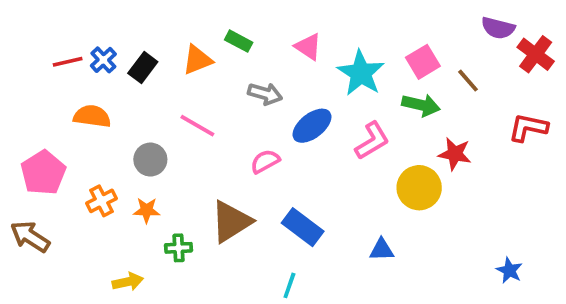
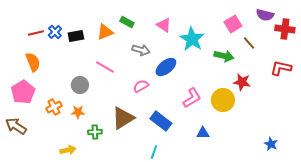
red cross: (536, 54) -> (285, 29), turned -30
pink square: (423, 62) -> (233, 24), moved
black rectangle: (143, 67) -> (76, 36), turned 42
orange semicircle: (92, 116) -> (33, 62), moved, turned 60
pink L-shape: (372, 141) -> (192, 98), moved

